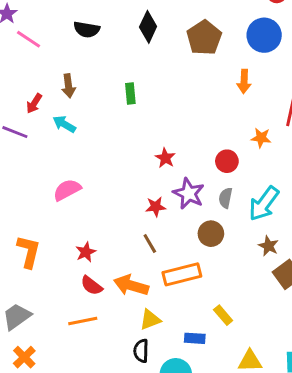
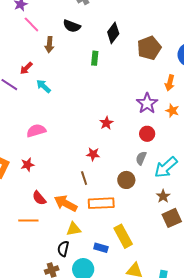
brown arrow: (69, 86) -> (49, 45), moved
green rectangle: (130, 94) -> (95, 58), moved
orange star: (261, 138) -> (172, 111), moved
purple star: (189, 194) -> (147, 103), moved
red star: (86, 252) -> (27, 165), moved
yellow rectangle: (223, 315) -> (123, 236), size x1.6

